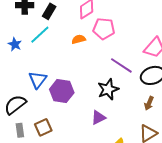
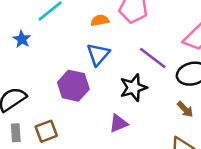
blue star: (15, 44) -> (22, 39), moved
blue triangle: (38, 80) -> (98, 54), moved
brown arrow: (149, 103) -> (185, 109), turned -72

